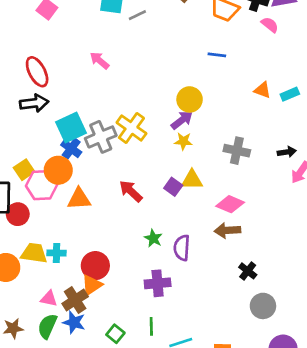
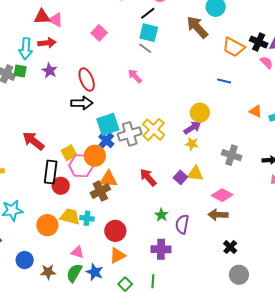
gray line: (137, 15) -> (145, 48), moved, turned 56
orange triangle: (92, 285) -> (117, 256), moved
brown cross: (75, 300) -> (100, 191), moved

